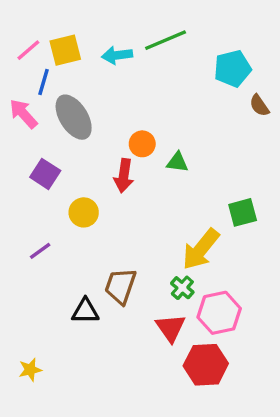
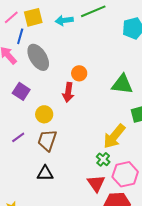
green triangle: (177, 162) -> (122, 84), moved, size x1.6
brown trapezoid: (120, 286) -> (47, 140), moved

